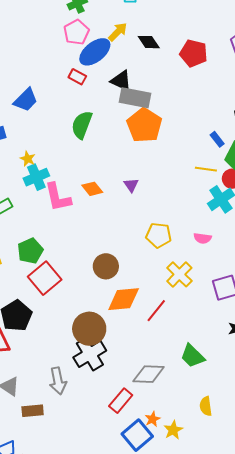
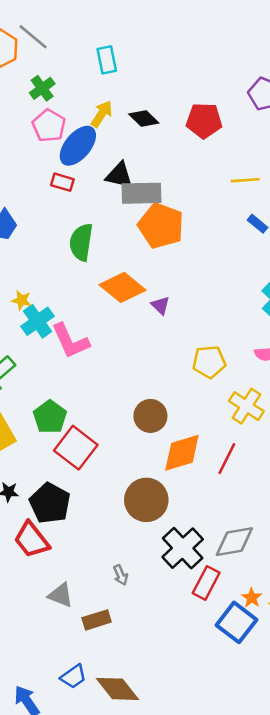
yellow line: (206, 169) -> (245, 180), moved
orange diamond: (92, 189) -> (122, 287), moved, size x1.6
black cross: (90, 354) -> (183, 548), moved
gray arrow: (58, 381) -> (121, 575), size x0.6

